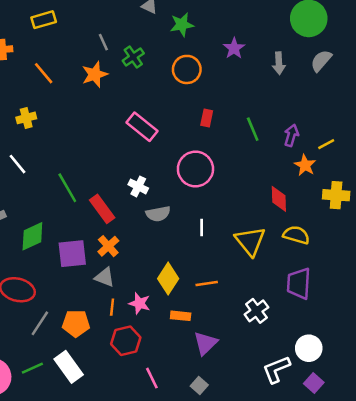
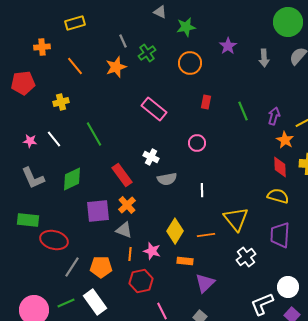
pink circle: (195, 169) -> (197, 143), size x0.6
green line: (67, 188) -> (94, 134), moved
red diamond: (279, 199) -> (280, 167), moved
green diamond: (32, 236) -> (72, 179), moved
yellow triangle: (250, 241) -> (236, 219), moved

